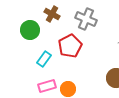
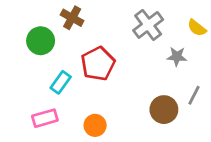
gray cross: (86, 19) -> (148, 25), moved, turned 30
pink rectangle: (47, 86) -> (45, 118), moved

